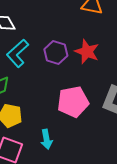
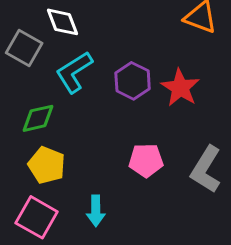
pink pentagon: (73, 102) -> (146, 160), size x0.7

